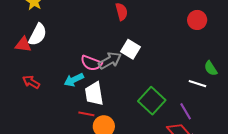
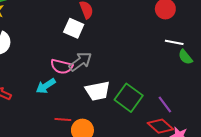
white square: (131, 49) -> (74, 28), moved
white line: (197, 84) -> (174, 42), moved
white trapezoid: (94, 94) -> (98, 91), moved, turned -85

